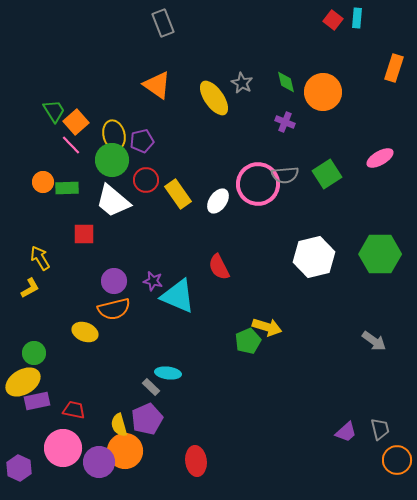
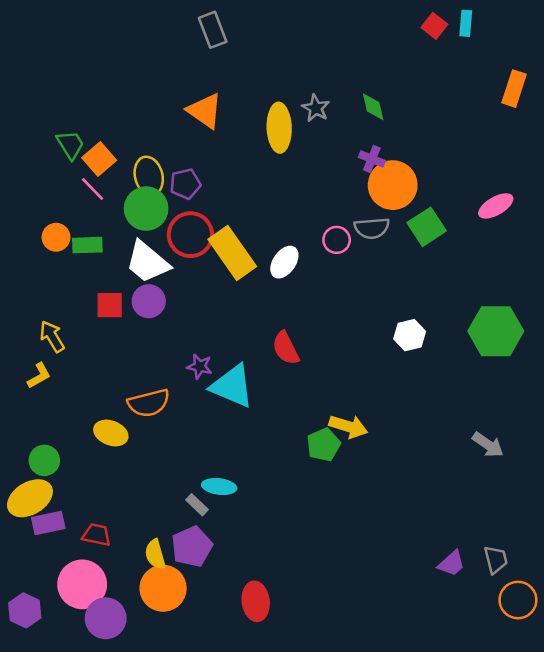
orange circle: (323, 92) -> (393, 185), moved
yellow ellipse: (214, 98) -> (279, 128), turned 33
red circle: (146, 180) -> (190, 235), size x1.4
pink circle: (258, 184) -> (337, 240), size x0.5
yellow rectangle: (178, 194) -> (232, 253), size x1.4
white hexagon: (314, 257) -> (410, 335), size x0.6
purple circle: (114, 281) -> (149, 301), moved
purple circle: (99, 462) -> (106, 618), moved

